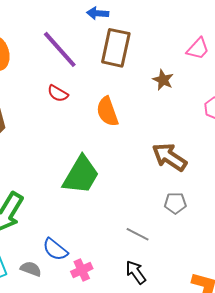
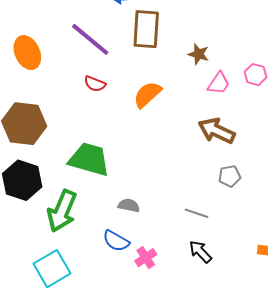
pink trapezoid: (198, 49) -> (219, 83), moved
orange semicircle: (107, 112) -> (147, 95), turned 76
green trapezoid: (81, 175) -> (89, 159), moved, turned -96
gray semicircle: (31, 269) -> (129, 205), moved

